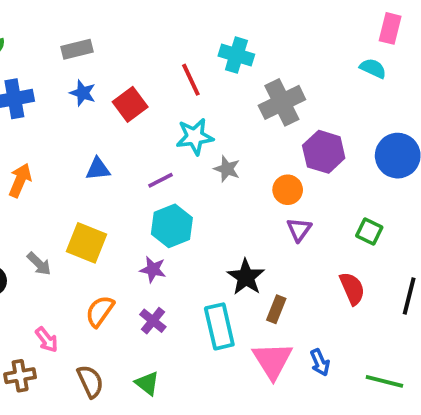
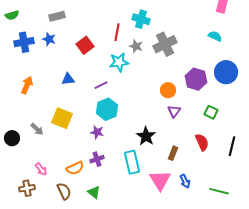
cyan semicircle: (373, 68) -> (215, 36), moved
red line: (191, 80) -> (117, 32), turned 36
blue star: (83, 93) -> (49, 39), moved
purple hexagon: (324, 152) -> (196, 79), moved
gray star: (227, 169) -> (136, 46), moved
brown rectangle: (276, 309) -> (173, 153), moved
orange semicircle: (100, 311) -> (75, 168), moved, turned -150
purple cross: (153, 321) -> (97, 159), turned 32

